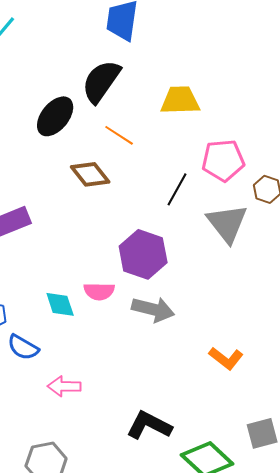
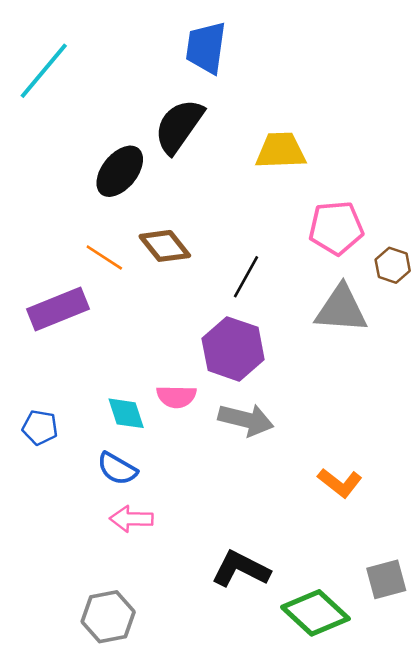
orange line: (119, 135) -> (104, 258), moved
black line: (177, 189) -> (246, 277), moved
gray triangle: (227, 223) -> (341, 309), turned -48
blue semicircle: (23, 347) -> (117, 469), moved

